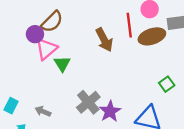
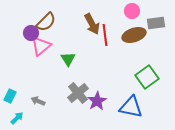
red line: (129, 25) -> (105, 35), moved
brown arrow: (104, 40) -> (92, 24), moved
green triangle: (62, 64) -> (68, 59), moved
green square: (167, 84) -> (147, 77), size x1.6

